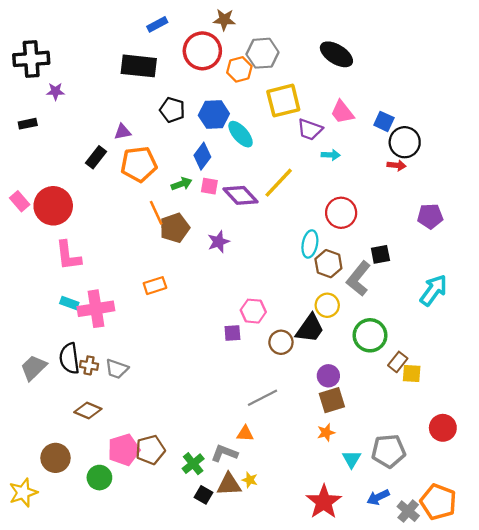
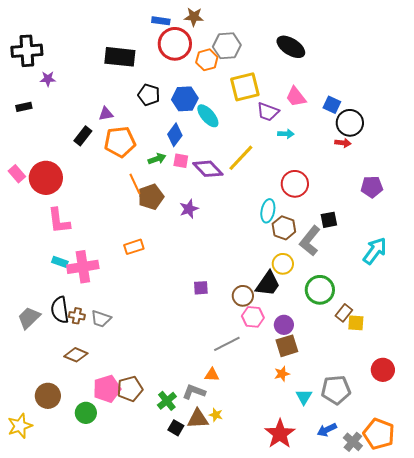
blue rectangle: (157, 24) -> (161, 21), moved, turned 36
pink hexagon: (253, 311) -> (253, 317), moved

